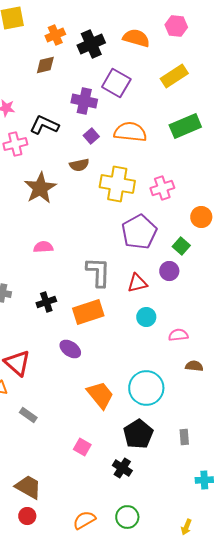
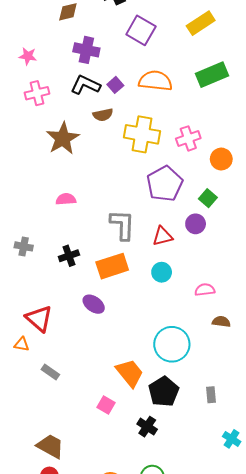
purple cross: (84, 101) -> (86, 50), moved
black L-shape: (44, 125) -> (85, 85), moved
orange circle: (201, 217) -> (221, 159), moved
cyan circle: (146, 317) -> (162, 272), moved
orange trapezoid: (100, 395) -> (130, 373), moved
cyan cross: (204, 480) -> (232, 439), turned 36

